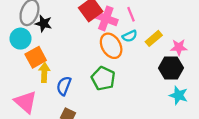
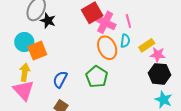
cyan semicircle: (130, 36) -> (125, 41), turned -64
cyan circle: (21, 39) -> (24, 42), moved
pink star: (179, 47) -> (158, 55), moved
yellow arrow: (44, 73) -> (25, 72), moved

